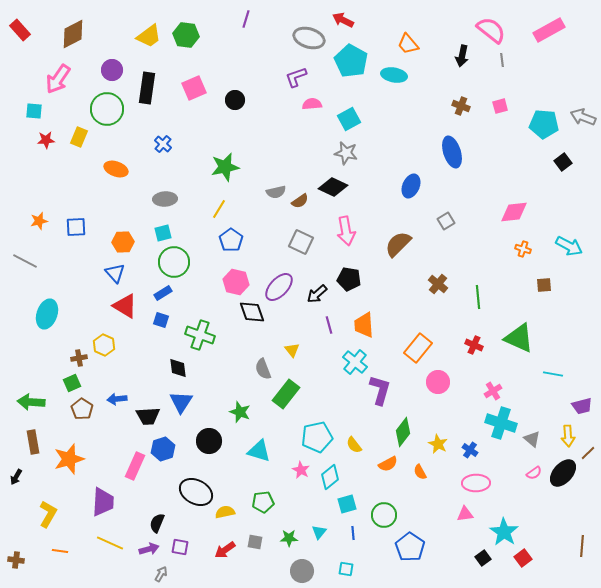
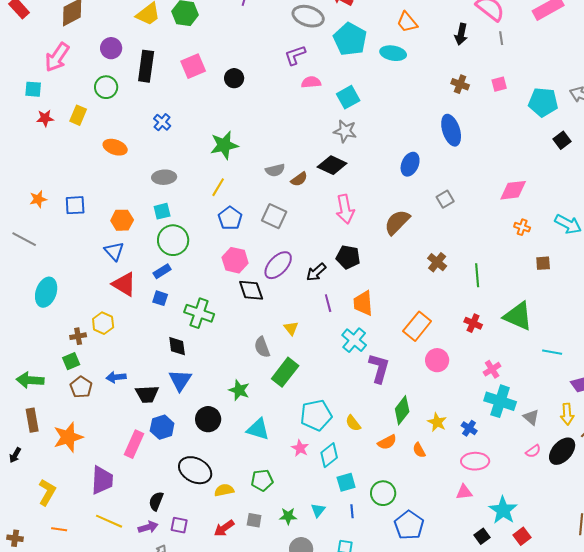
green circle: (107, 109) -> (106, 87), size x0.7
gray square: (301, 242) -> (274, 216), moved

